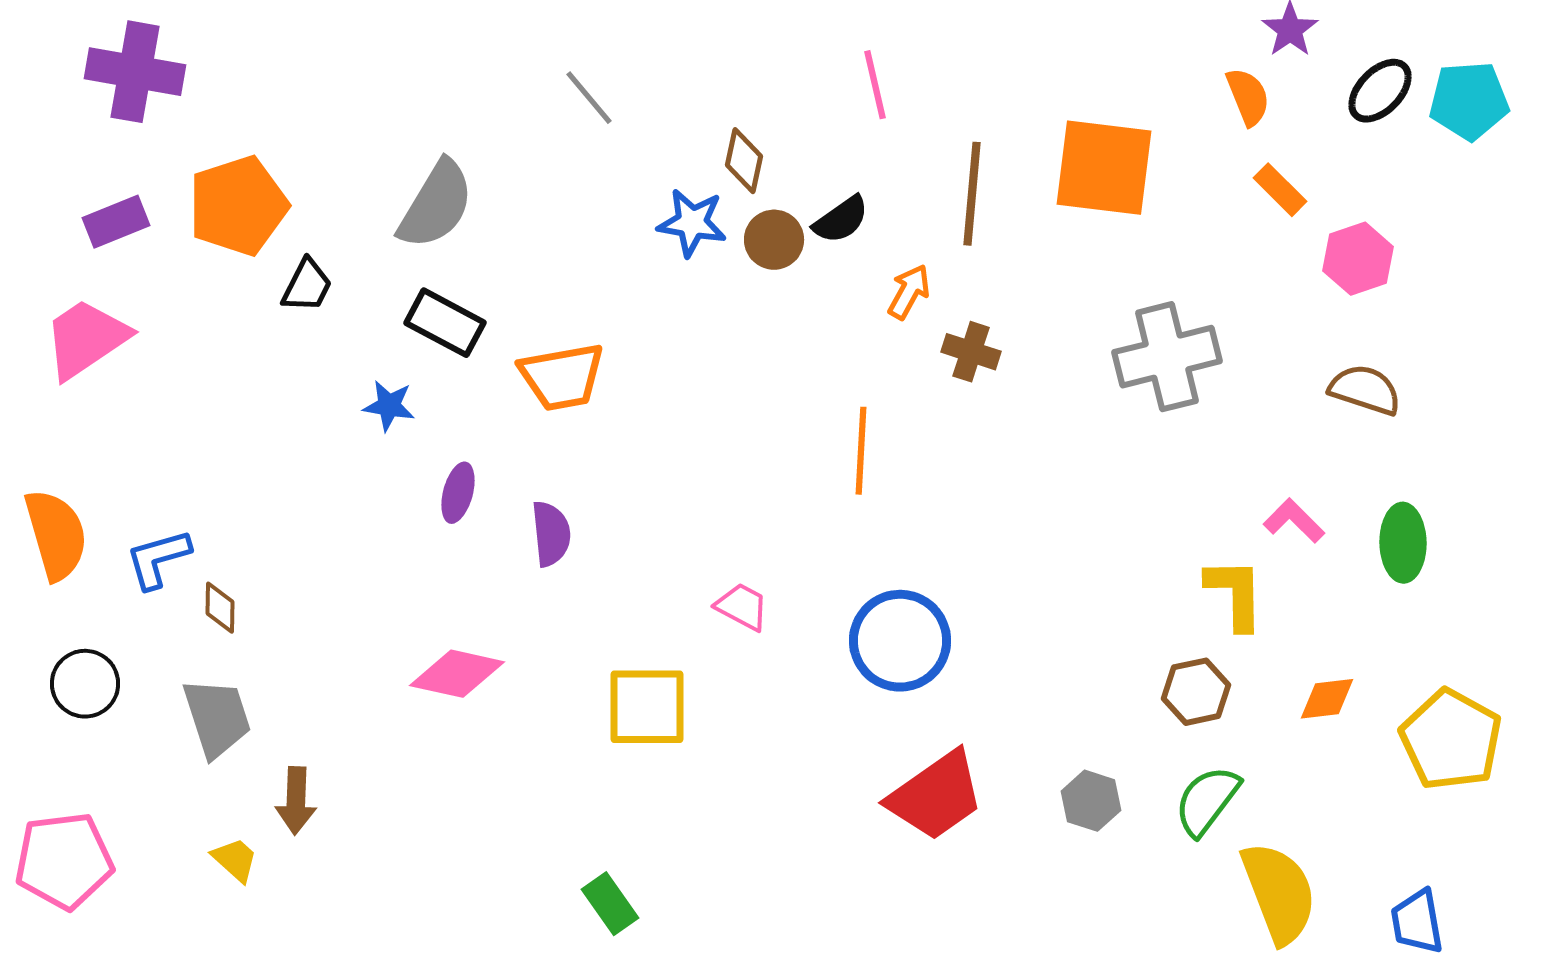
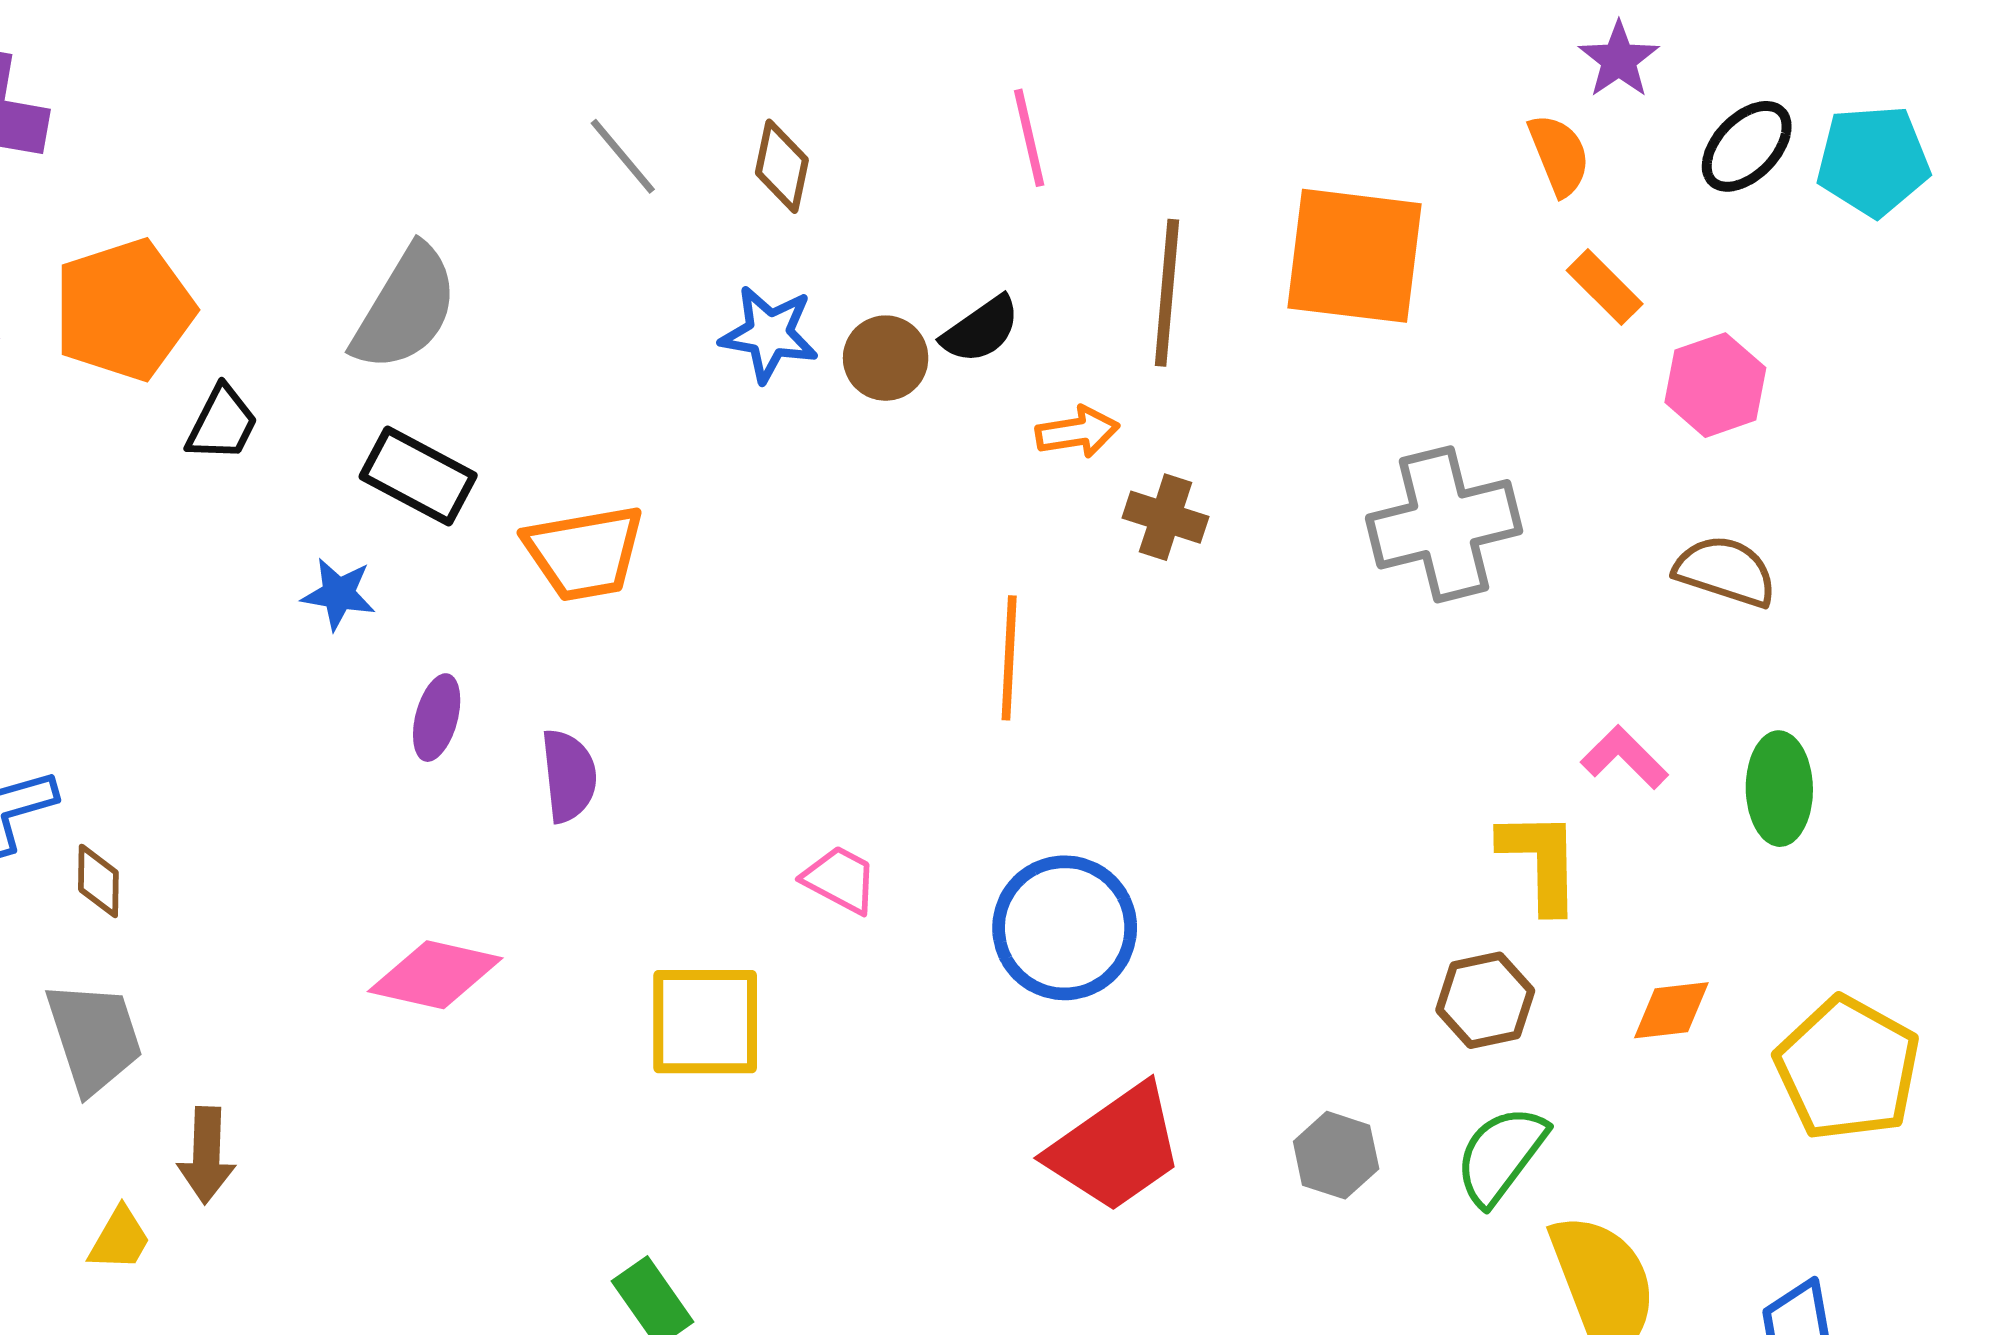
brown diamond: (744, 161) -> (782, 166), moved
orange arrow: (909, 292) -> (1077, 432), turned 52
yellow trapezoid: (235, 860) -> (120, 1239), turned 78

